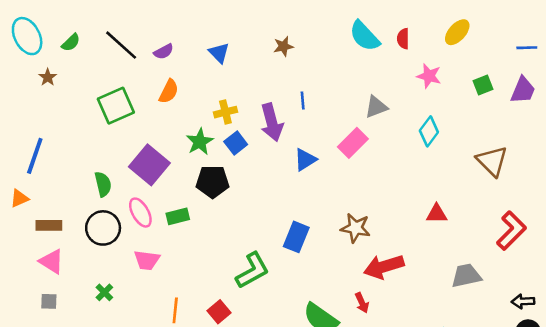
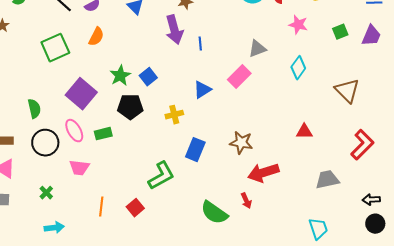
yellow cross: (225, 112) -> (174, 115), moved
purple arrow: (272, 122) -> (174, 30), moved
green semicircle: (103, 184) -> (34, 109), moved

